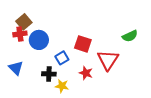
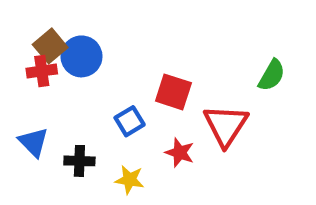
green semicircle: (130, 36) -> (272, 75), turned -35
blue circle: (39, 40) -> (81, 56), moved
black cross: (49, 74) -> (79, 161), moved

